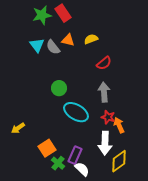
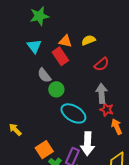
red rectangle: (63, 13) -> (60, 56), moved
gray semicircle: (53, 47) -> (44, 75), moved
red star: (108, 117) -> (107, 109), moved
yellow arrow: (18, 128) -> (15, 130), turned 80
white arrow: (105, 143) -> (88, 144), moved

